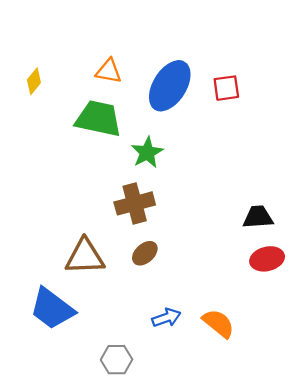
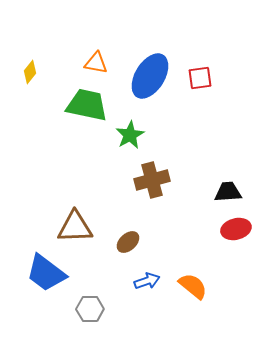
brown cross: (135, 203) -> (152, 180), moved
brown ellipse: (145, 253) -> (128, 242), moved
gray hexagon: (117, 360) -> (90, 309), moved

